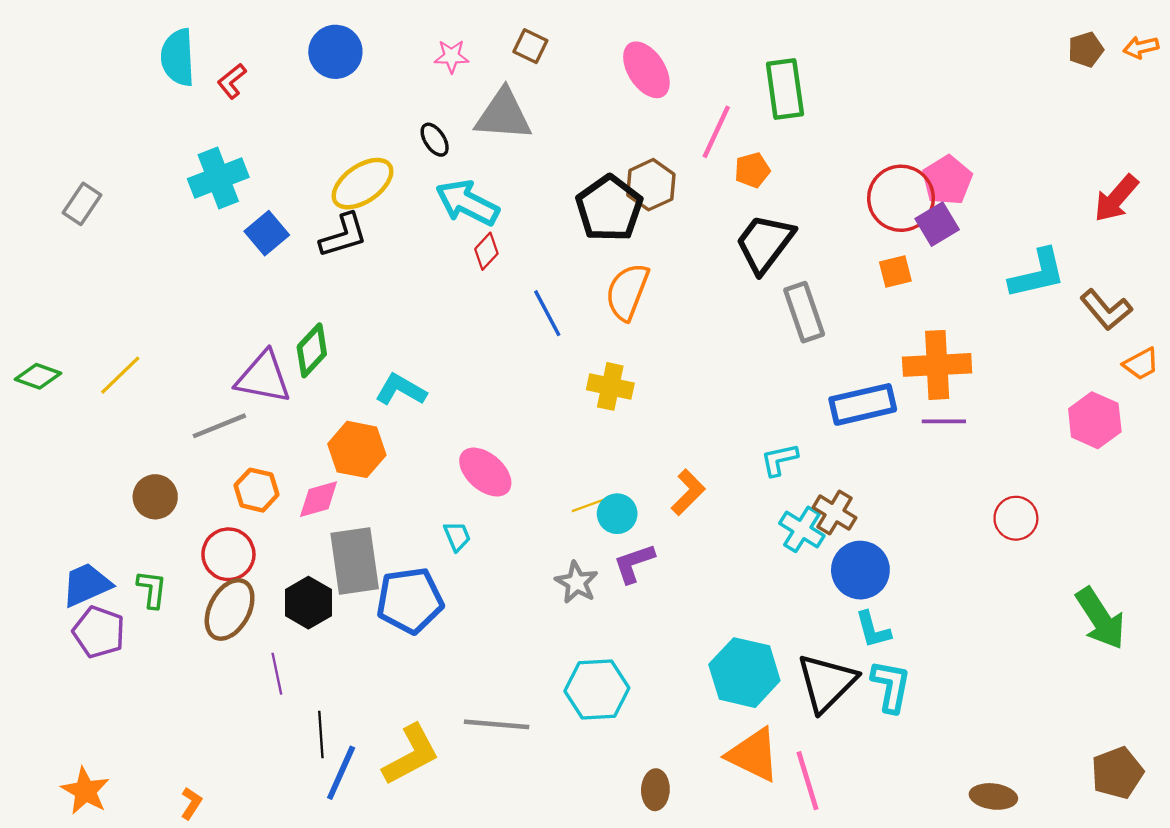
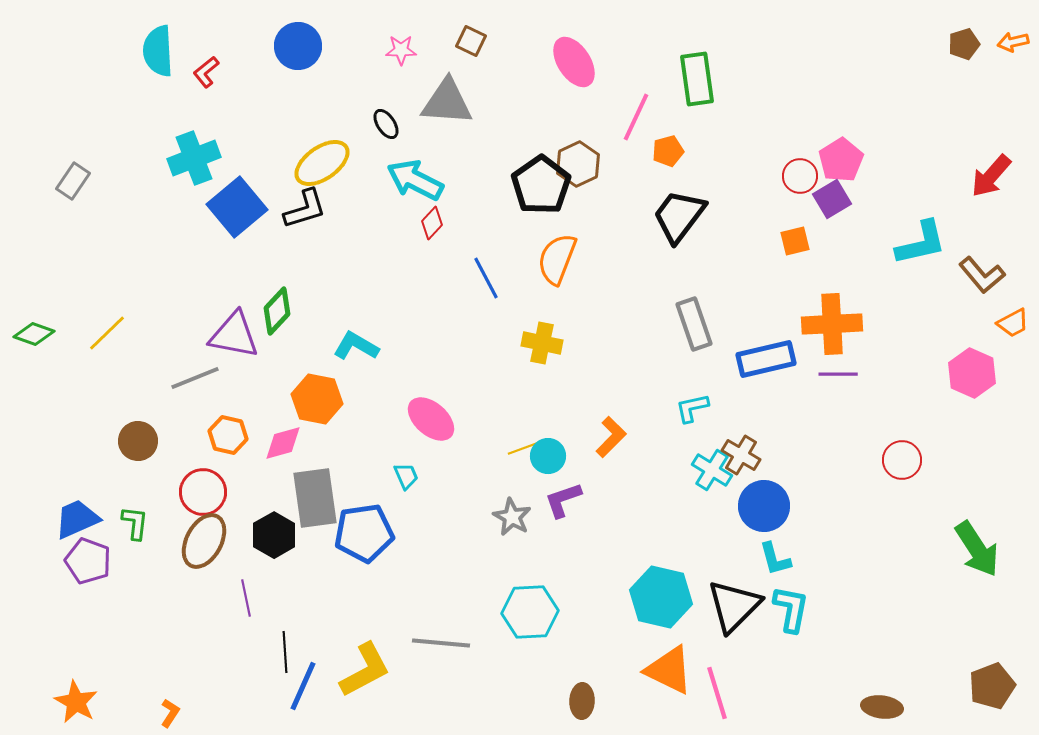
red circle: (901, 198) -> (800, 176), size x0.6
blue square: (267, 233) -> (237, 207), size x1.5
gray rectangle: (804, 312) -> (694, 324), moved

